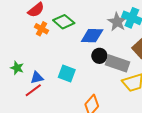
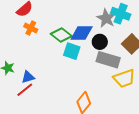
green diamond: (64, 22) -> (61, 35), moved
black circle: (99, 56) -> (100, 42), moved
cyan square: (67, 74) -> (72, 51), moved

